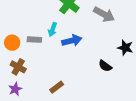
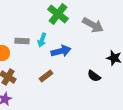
gray rectangle: (34, 40) -> (22, 41), moved
brown rectangle: (57, 87) -> (46, 76), moved

